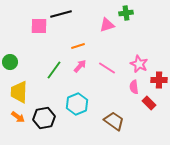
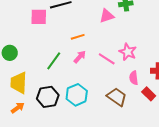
pink star: (139, 64) -> (128, 52), moved
orange arrow: (18, 117) -> (18, 108), turned -72
black hexagon: (44, 118) -> (48, 97), moved
brown trapezoid: (114, 121) -> (117, 97), moved

